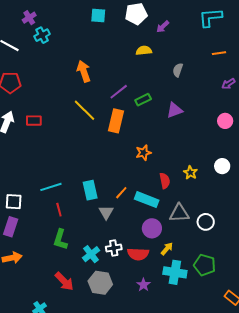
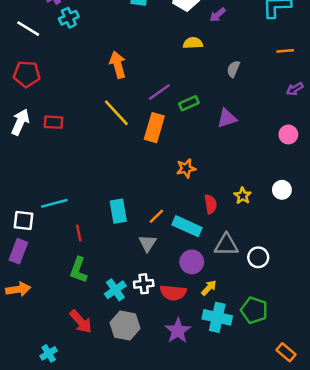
cyan line: (51, 187) -> (54, 203), moved
gray triangle: (106, 212) -> (148, 243), moved
purple star: (143, 285) -> (178, 331), size x1.5

